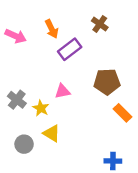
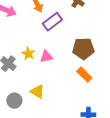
yellow star: (41, 108) -> (28, 54), moved
orange rectangle: (123, 113) -> (84, 75), moved

